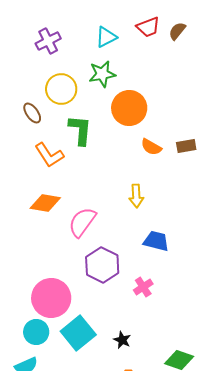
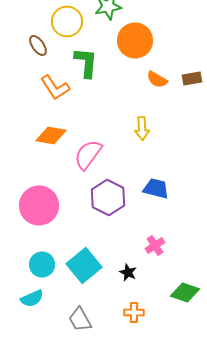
blue trapezoid: (156, 241) -> (156, 188), moved
pink cross: (143, 287) -> (155, 246), moved
pink circle: (51, 298) -> (39, 206), moved

